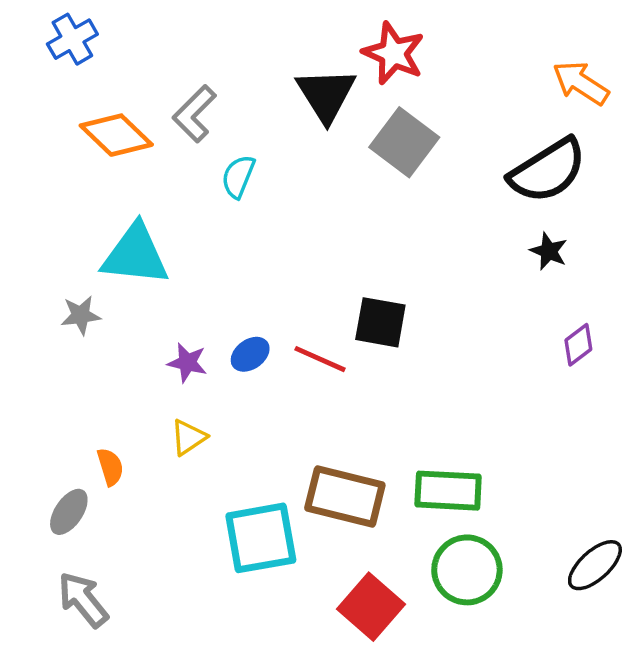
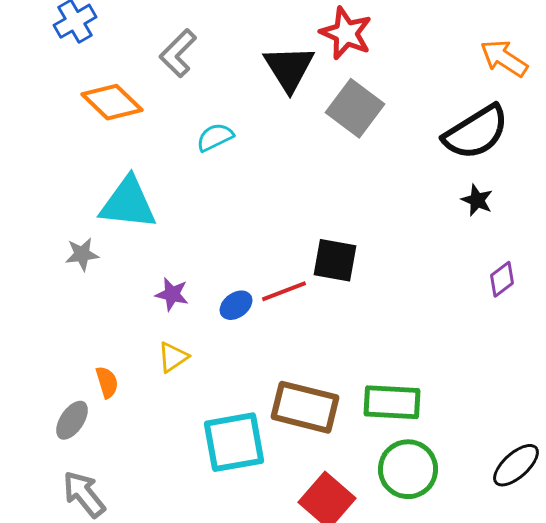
gray L-shape: (194, 114) -> (178, 53), moved
cyan semicircle: (238, 177) -> (215, 137), turned 42
blue ellipse: (250, 354) -> (236, 305), moved
red line: (320, 359) -> (284, 291), turned -45

